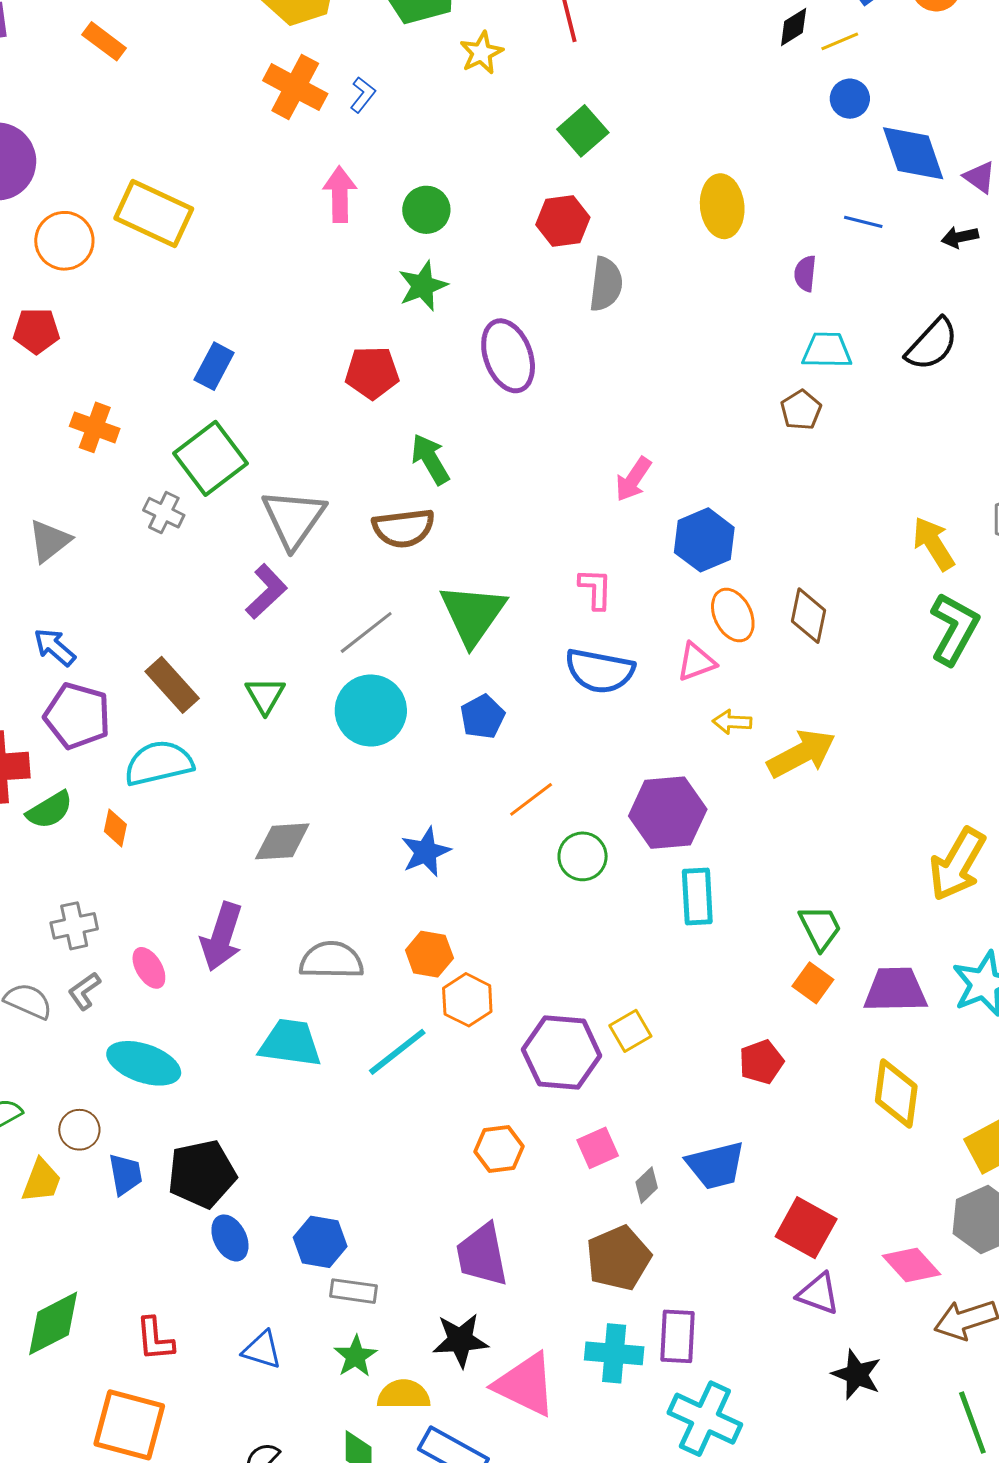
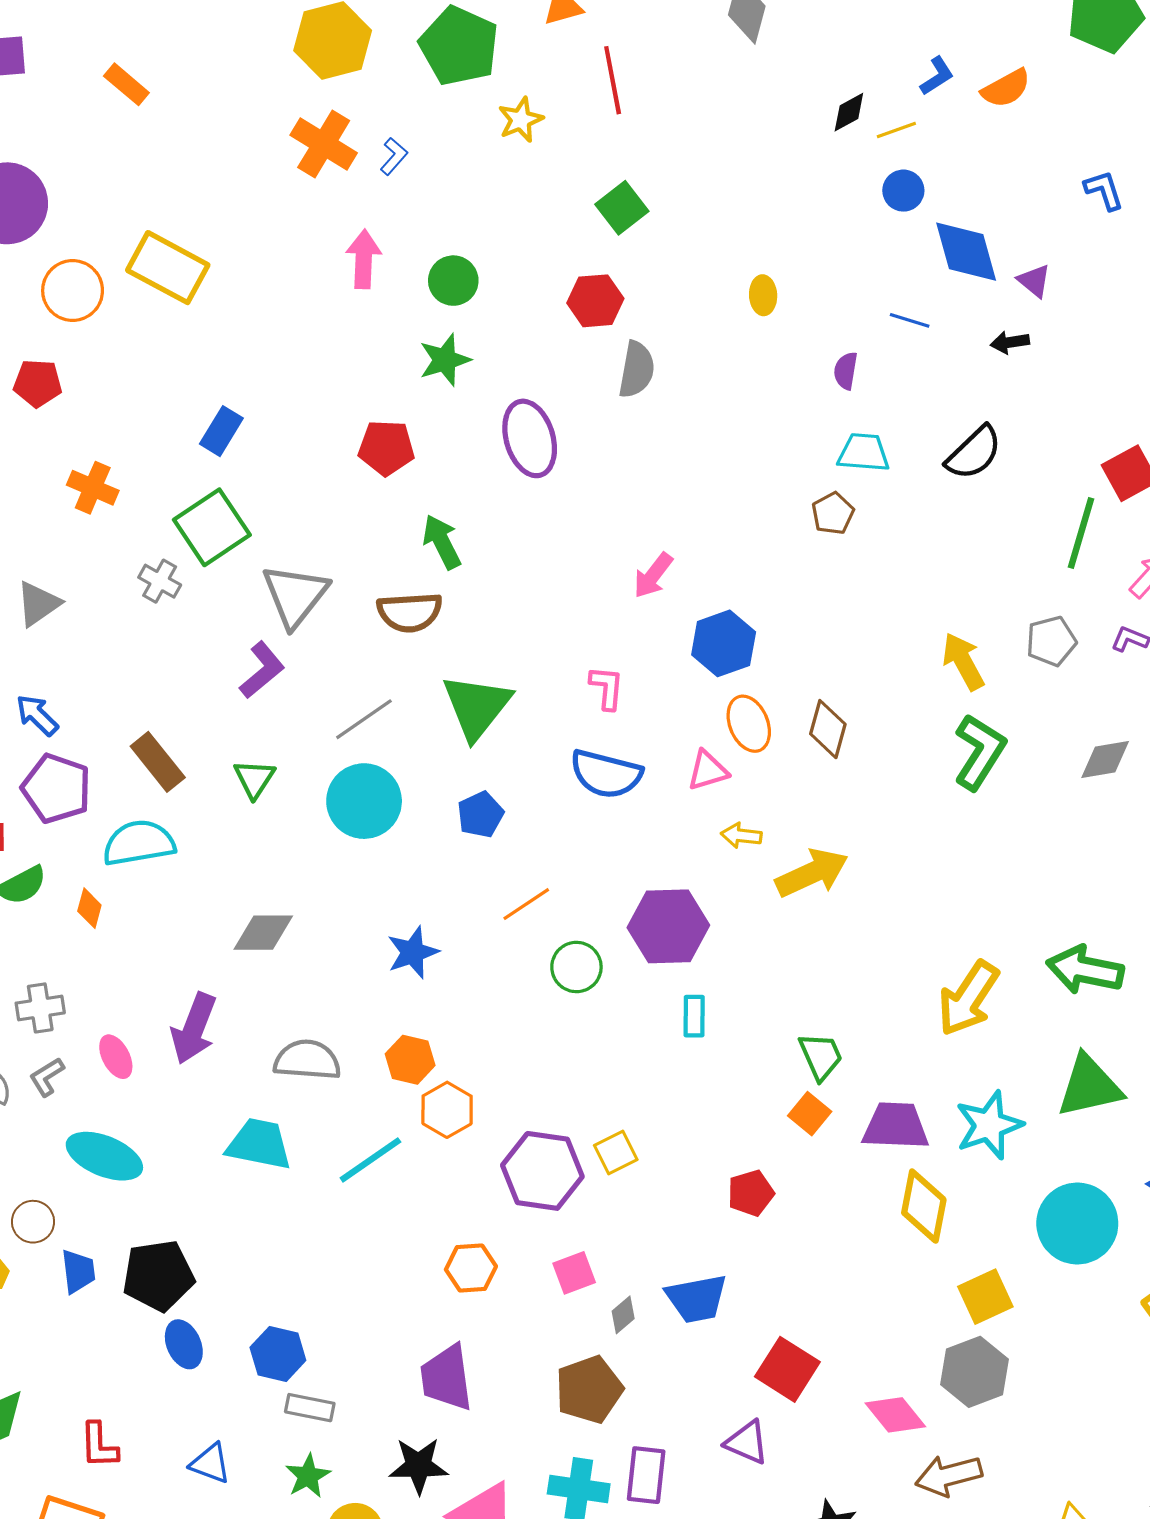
yellow ellipse: (722, 206) -> (763, 295), size x0.6
cyan rectangle: (697, 897) -> (694, 1016), size x0.7
yellow diamond: (896, 1093) -> (924, 1206), moved
purple triangle: (818, 1294) -> (747, 1442), moved

